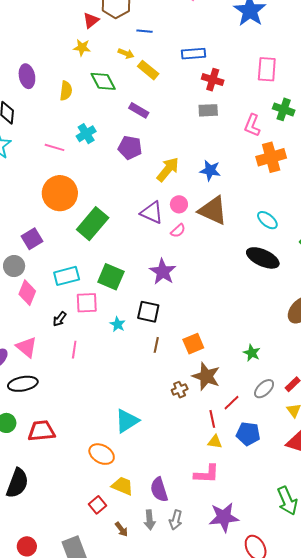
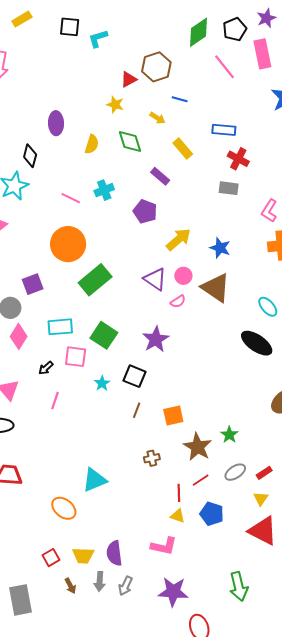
yellow rectangle: (148, 70) -> (183, 149), moved
brown star: (206, 376) -> (198, 447), moved
yellow trapezoid: (122, 486) -> (83, 555), moved, turned 150

